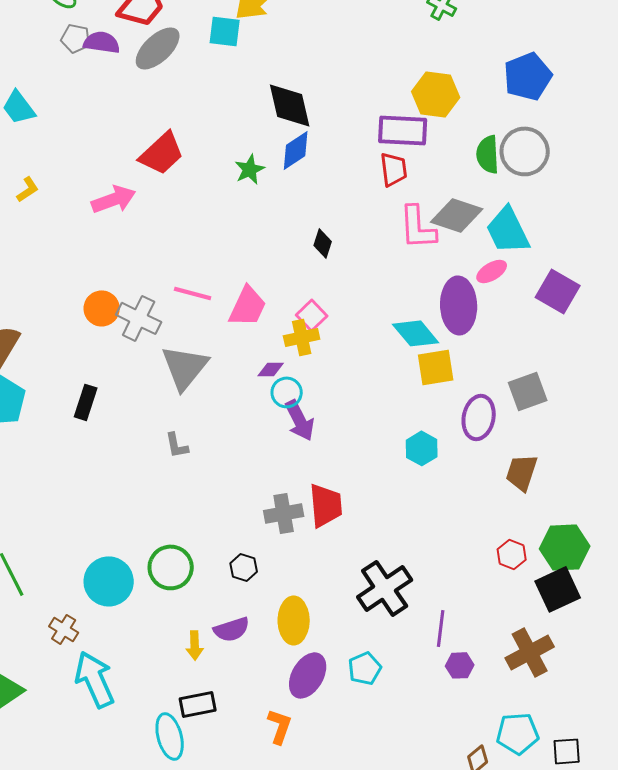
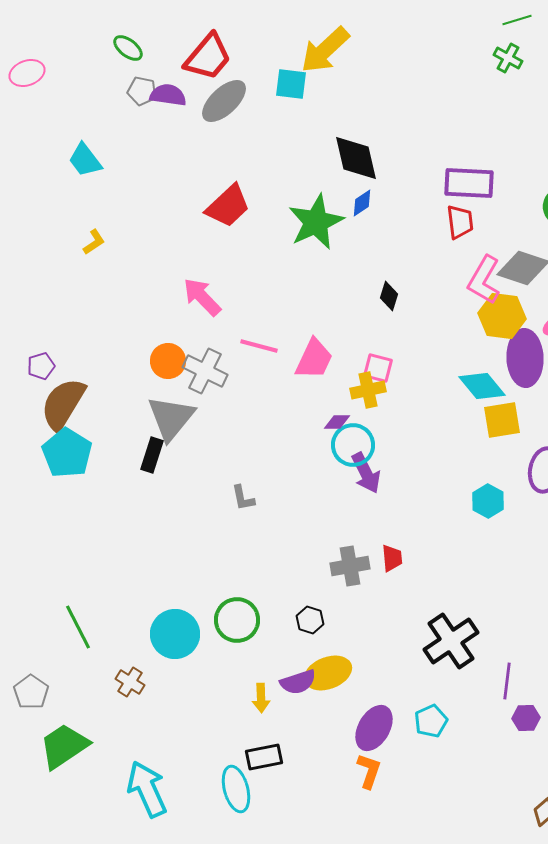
yellow hexagon: (436, 94) -> (502, 316), moved
blue diamond: (296, 150) -> (362, 203), size x0.7
green star: (250, 169) -> (316, 222), size x1.8
pink arrow: (114, 199) -> (202, 297), moved, turned -114
pink L-shape: (418, 227) -> (484, 280), turned 33
pink square: (312, 315) -> (378, 368), turned -32
gray triangle: (185, 367) -> (171, 418), moved
cyan circle: (287, 392) -> (353, 445), size x1.4
red trapezoid: (326, 505) -> (392, 558), size x0.6
yellow ellipse: (294, 620) -> (328, 673), moved, turned 69
cyan arrow: (95, 679) -> (147, 789), moved
orange L-shape: (280, 726) -> (369, 771), moved

